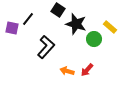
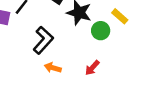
orange arrow: (67, 71) -> (53, 68), moved

